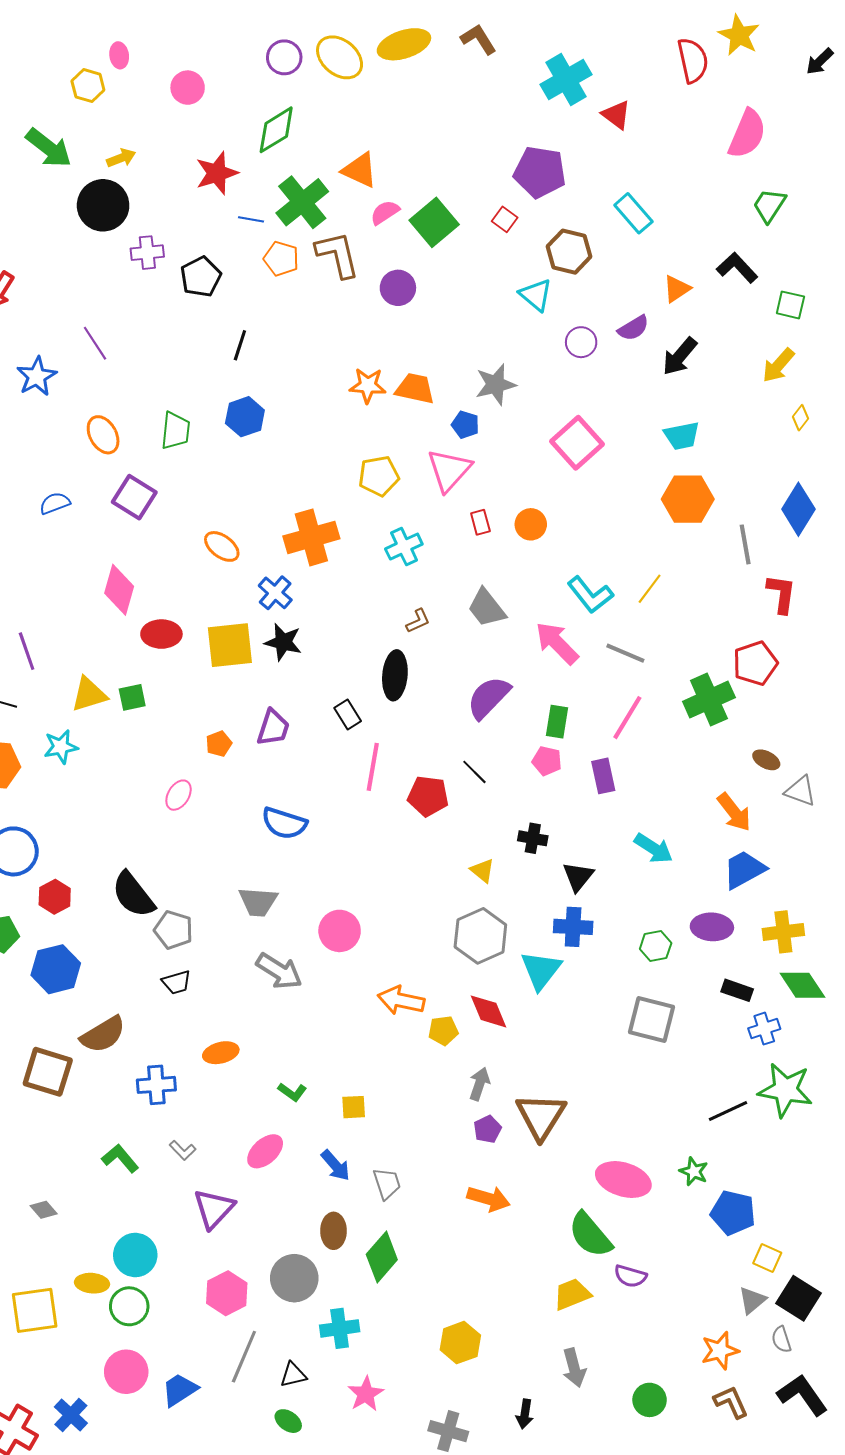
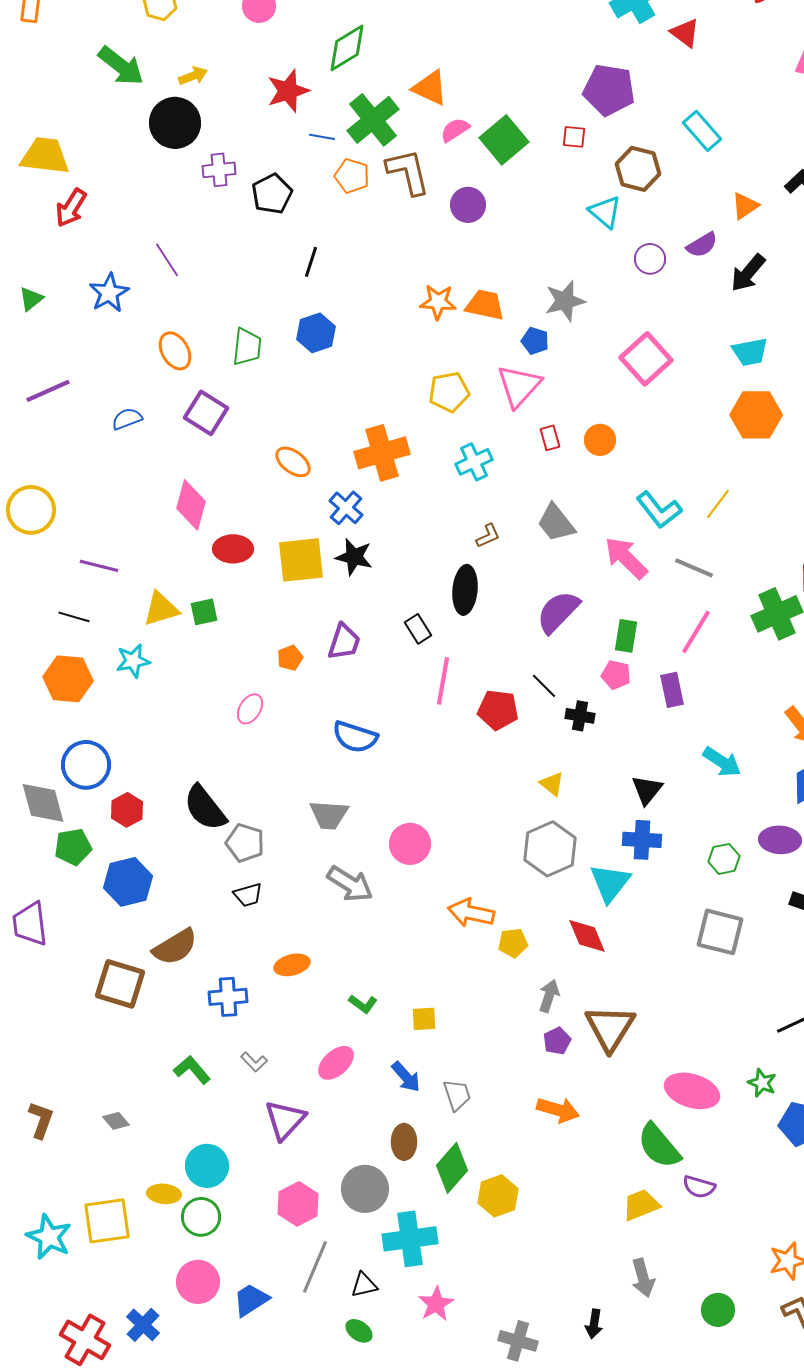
red square: (505, 219) -> (574, 137), turned -30
purple line: (27, 651) -> (99, 566), turned -57
black cross: (533, 838) -> (580, 716), moved
red diamond: (488, 1011) -> (587, 936), moved
cyan cross: (340, 1328) -> (410, 1239), size x1.4
yellow hexagon: (460, 1343) -> (498, 1196), moved

